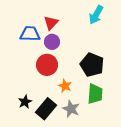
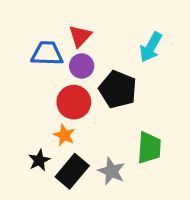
cyan arrow: (96, 15) -> (151, 47), moved
black pentagon: (92, 65) -> (118, 90), moved
orange star: (65, 86) -> (64, 135), moved

